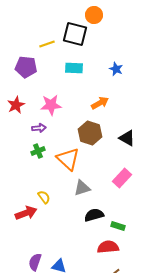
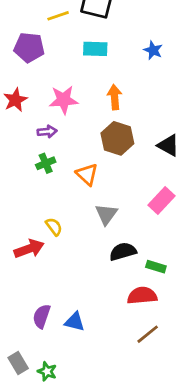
orange arrow: (100, 103) -> (115, 97), moved, turned -66
orange triangle: (68, 159) -> (87, 174), size x0.7
gray triangle: (82, 188) -> (106, 214), turned -36

